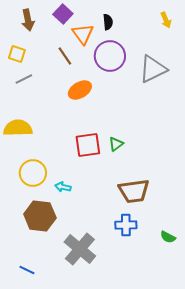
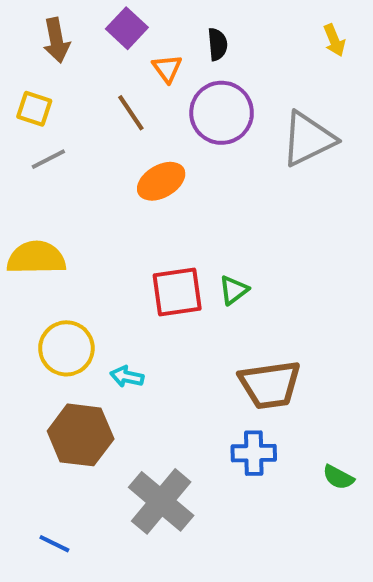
orange triangle: (83, 34) -> (167, 68), size x0.7

